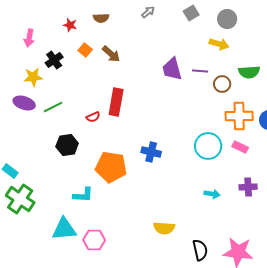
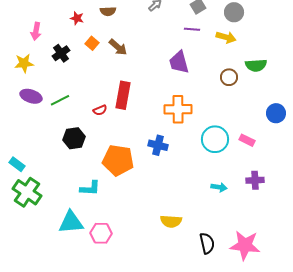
purple line: (200, 71) -> (192, 29), moved
yellow star: (33, 77) -> (24, 63), moved
orange cross: (239, 116) -> (178, 109), moved

